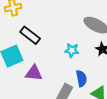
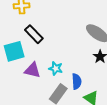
cyan star: (72, 50) -> (56, 68), moved

